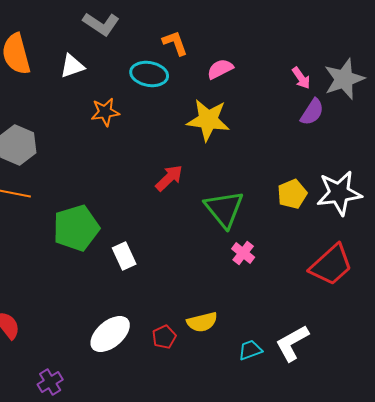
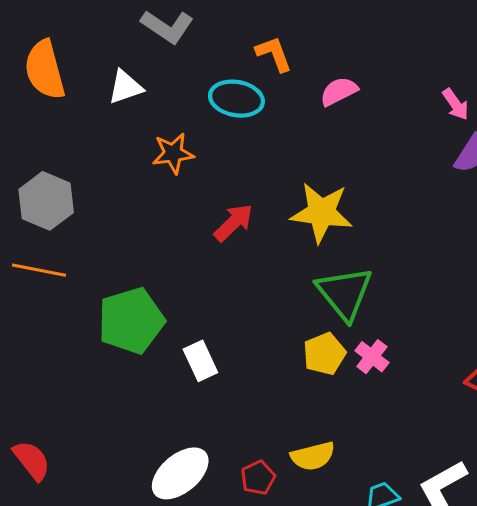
yellow star: (208, 120) -> (321, 212), moved
red arrow: (169, 178) -> (234, 223), moved
yellow pentagon: (292, 194) -> (324, 354), moved

